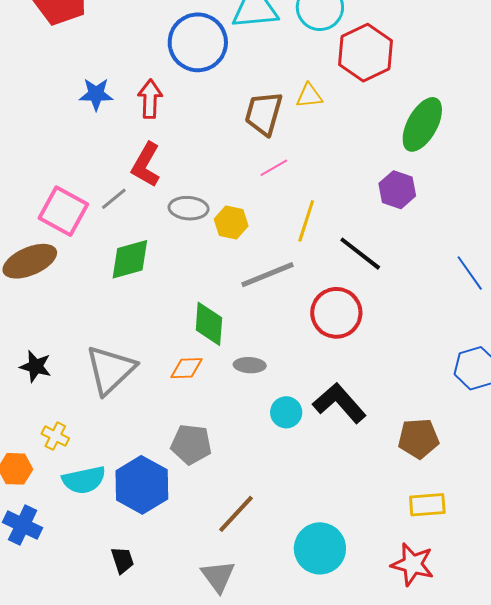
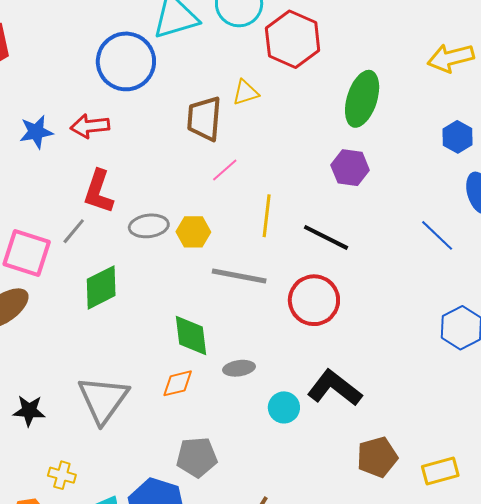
red arrow: (150, 99) -> (90, 126), turned -87
gray line: (268, 275) -> (239, 276), turned 44
brown pentagon: (418, 438) -> (377, 457), moved

